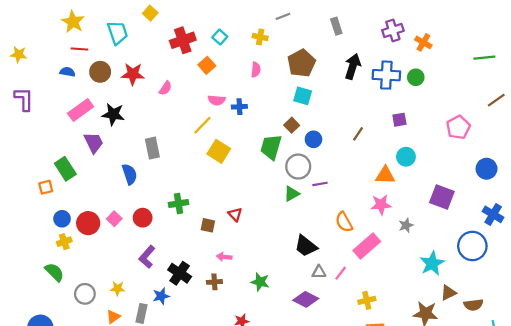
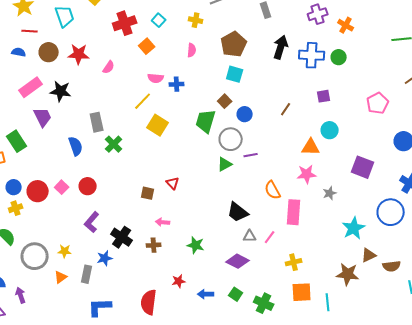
green cross: (178, 204) -> (114, 144), moved, turned -36
pink rectangle: (367, 246) -> (294, 212), turned -45
gray circle: (85, 294) -> (35, 256), size x1.4

